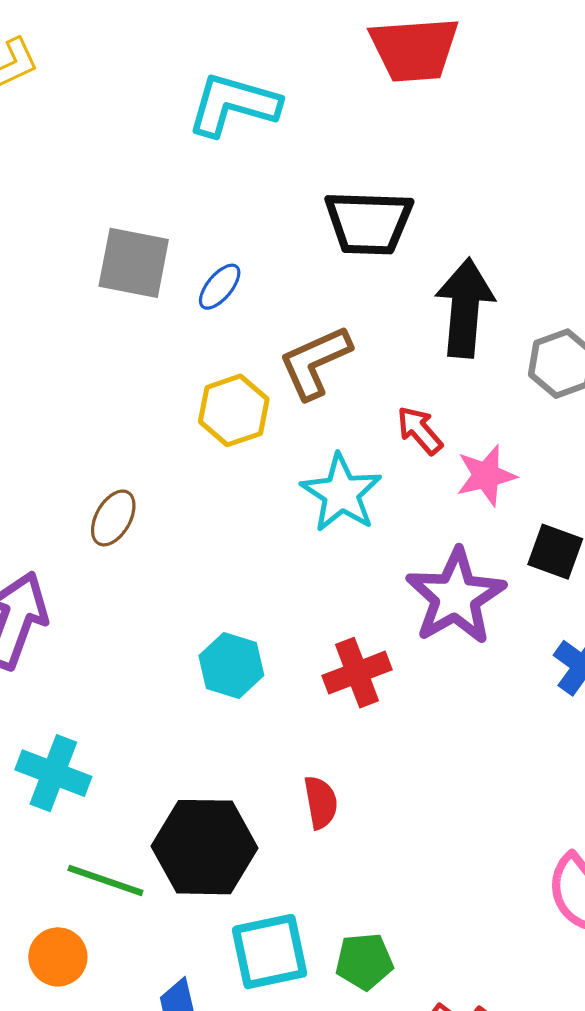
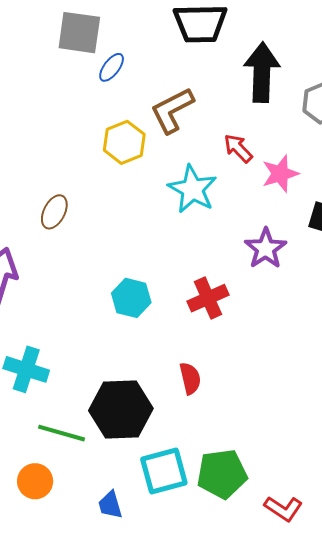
gray square: (134, 263) -> (79, 33), moved
purple star: (456, 597) -> (266, 248), size x0.7
green pentagon: (364, 961) -> (222, 474), size x1.4

